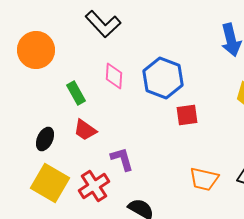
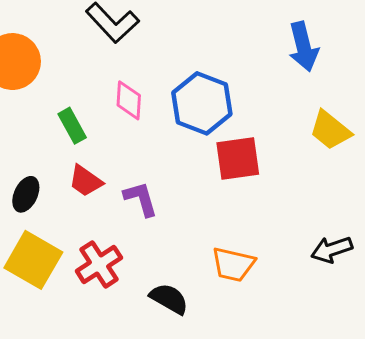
red square: (187, 115) -> (238, 159), size x1.4
purple L-shape: (122, 159) -> (141, 199), moved
orange trapezoid: (204, 179) -> (233, 264), moved

